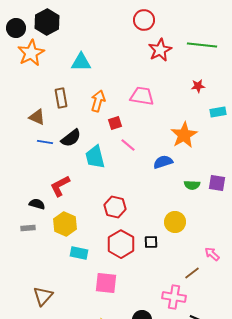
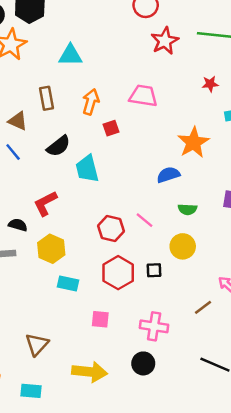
blue line: (45, 142) -> (13, 152), moved, turned 42
pink line: (128, 145) -> (144, 220), moved
green semicircle: (192, 185) -> (187, 209), moved
pink square: (106, 283) -> (100, 319), size x0.7
brown triangle: (43, 296) -> (37, 344), moved
pink cross: (174, 297) -> (154, 326), moved

